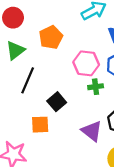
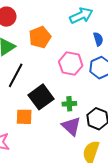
green cross: (96, 87) -> (69, 104), moved
black square: (57, 102) -> (41, 97), size x1.4

